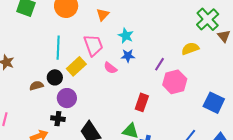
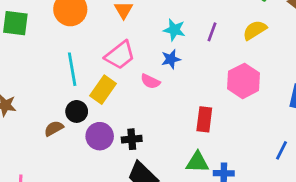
cyan star: (126, 36) -> (174, 30), moved
pink trapezoid: (93, 45) -> (120, 55), turned 85
purple line: (160, 64) -> (212, 32), moved
black cross: (58, 119) -> (132, 139), moved

